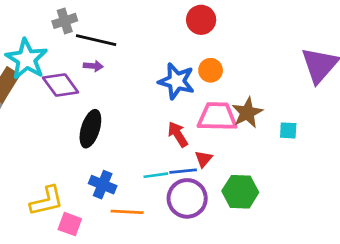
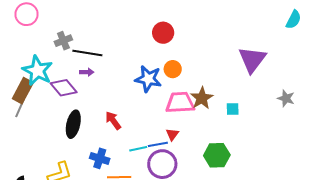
black ellipse: (90, 129) -> (73, 124), moved
red arrow: (178, 134) -> (113, 120), moved
green hexagon: (240, 192) -> (217, 155), moved

